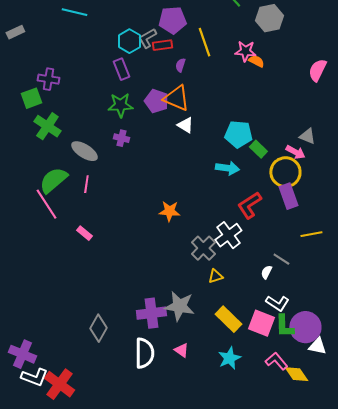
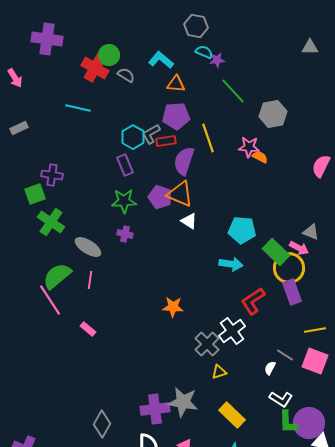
purple semicircle: (180, 65) -> (184, 161), size x2.0
green rectangle: (258, 149) -> (276, 252), moved, size x1.5
pink square: (261, 323) -> (315, 361), moved

